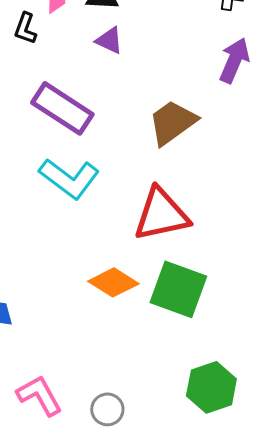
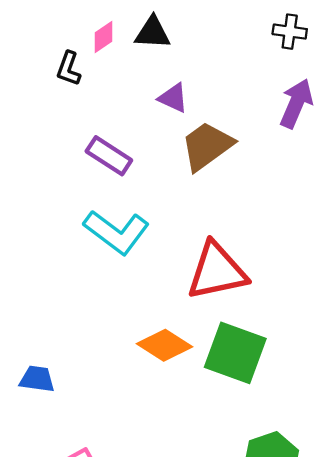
purple triangle: (109, 40) -> (173, 98), moved
purple rectangle: (62, 108) -> (109, 156), size x0.7
brown trapezoid: (172, 122) -> (207, 146), moved

